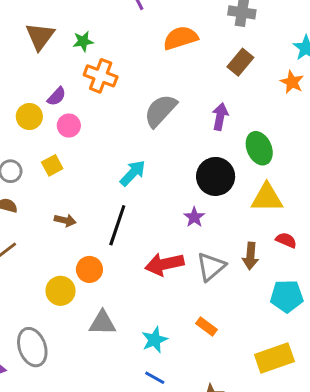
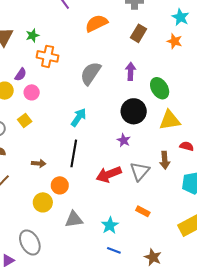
brown arrow: (65, 220) -> (39, 163), moved

